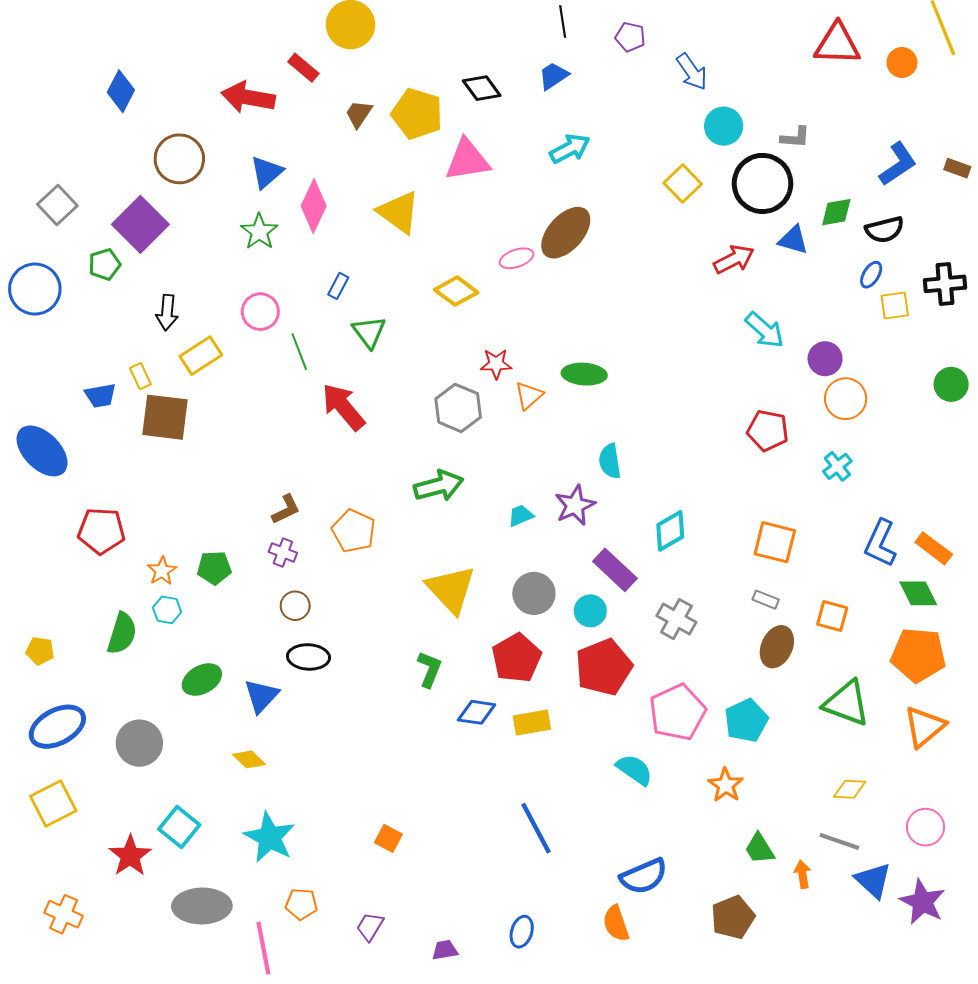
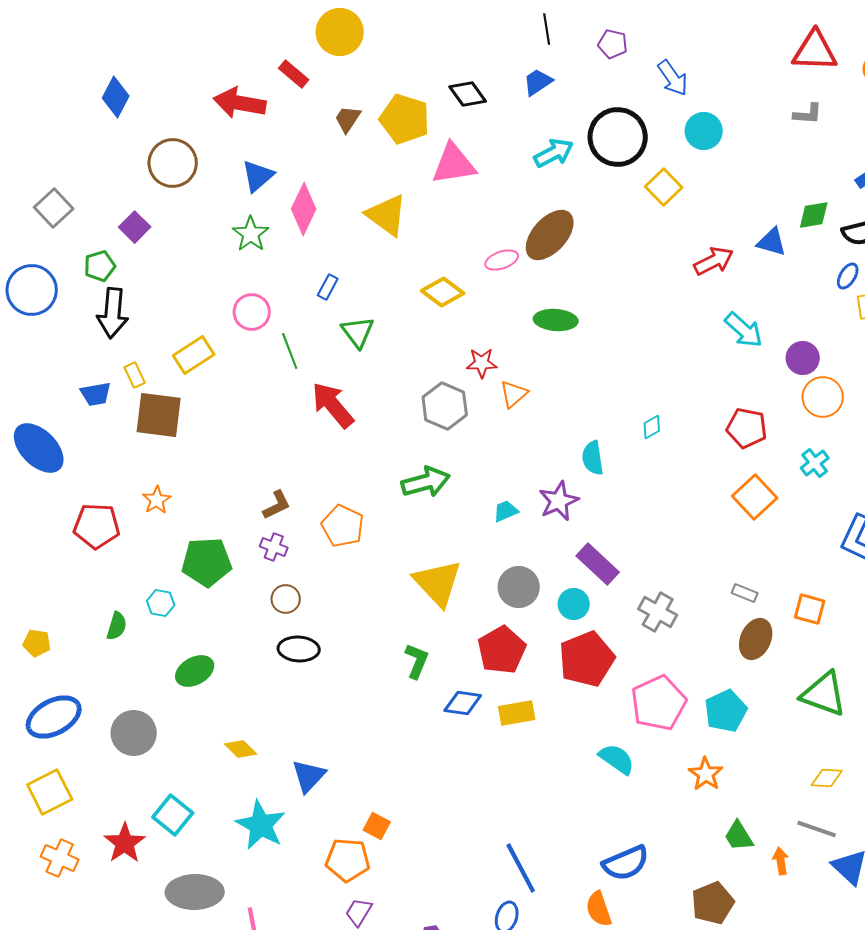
gray L-shape: (795, 137) -> (808, 114), moved
black circle: (763, 183) -> (618, 137), moved
purple square: (140, 224) -> (135, 227), size x0.6
black arrow: (167, 313) -> (113, 313), moved, size x1.4
green ellipse: (584, 374) -> (556, 320), moved
cyan diamond: (670, 531) -> (652, 427), moved, size x0.6
orange square: (775, 542) -> (755, 497), moved, turned 33
green pentagon: (214, 568) -> (207, 562), size x1.5
orange star: (162, 571) -> (157, 500), moved
green semicircle: (122, 633) -> (117, 626), size x0.7
blue triangle: (261, 696) -> (309, 776), moved
blue line: (536, 828) -> (521, 868), moved
orange pentagon: (301, 904) -> (348, 860), moved, size x1.4
orange cross: (64, 914) -> (60, 858), moved

